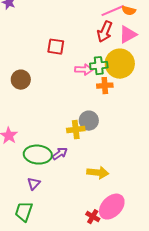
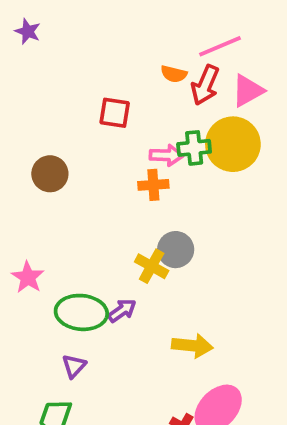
orange semicircle: (129, 11) -> (174, 74), moved
orange cross: (105, 86) -> (153, 185), moved
yellow cross: (76, 130) -> (152, 266), turned 36

